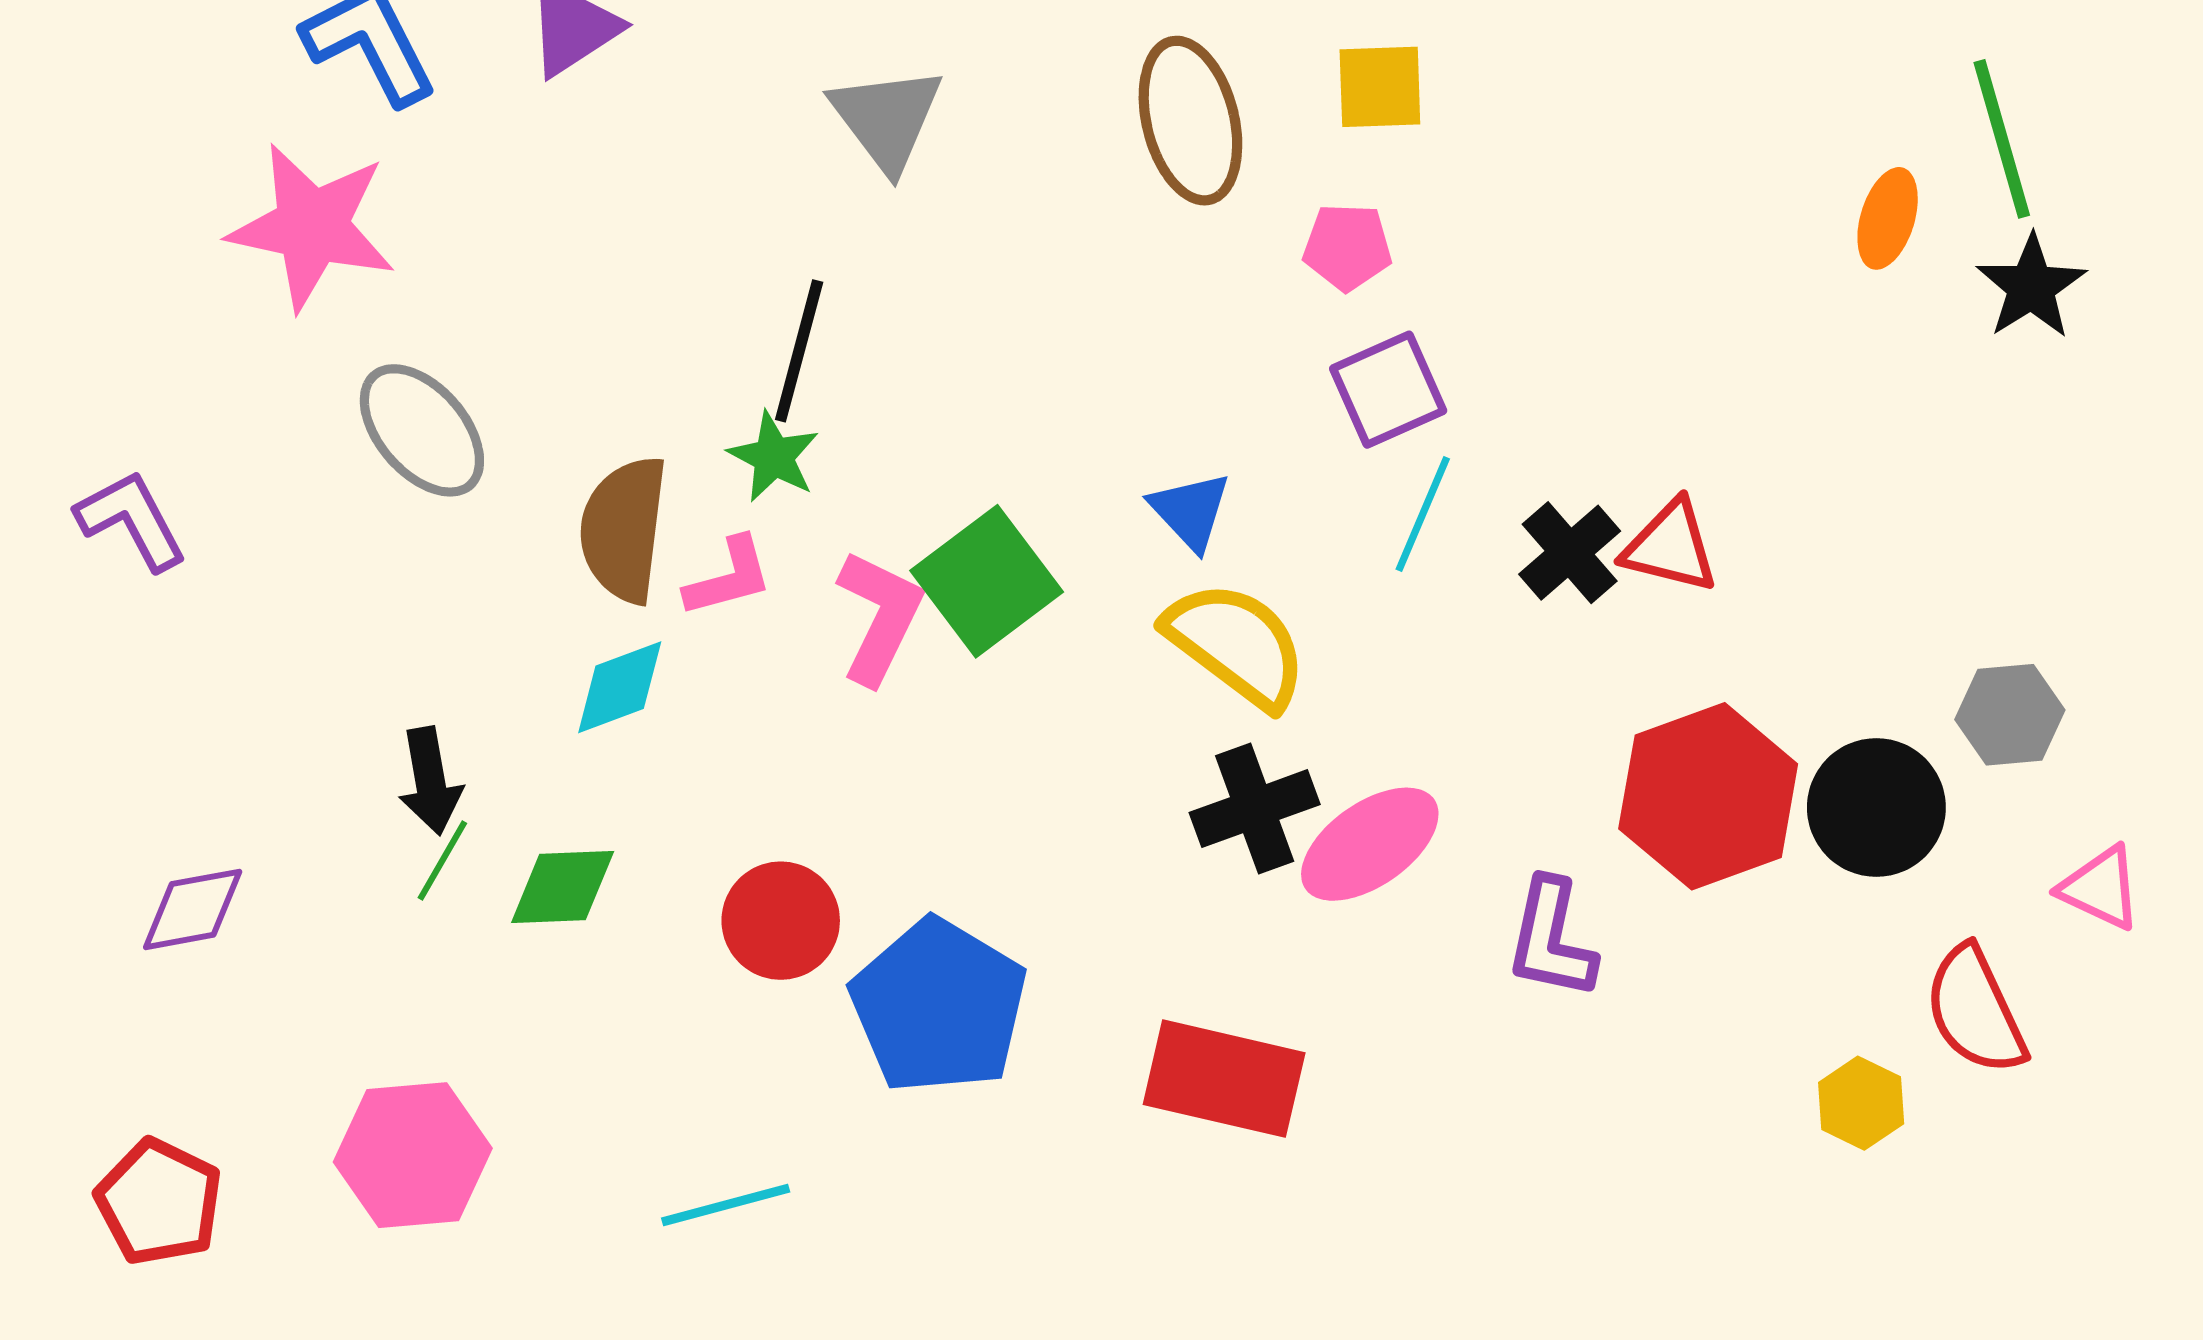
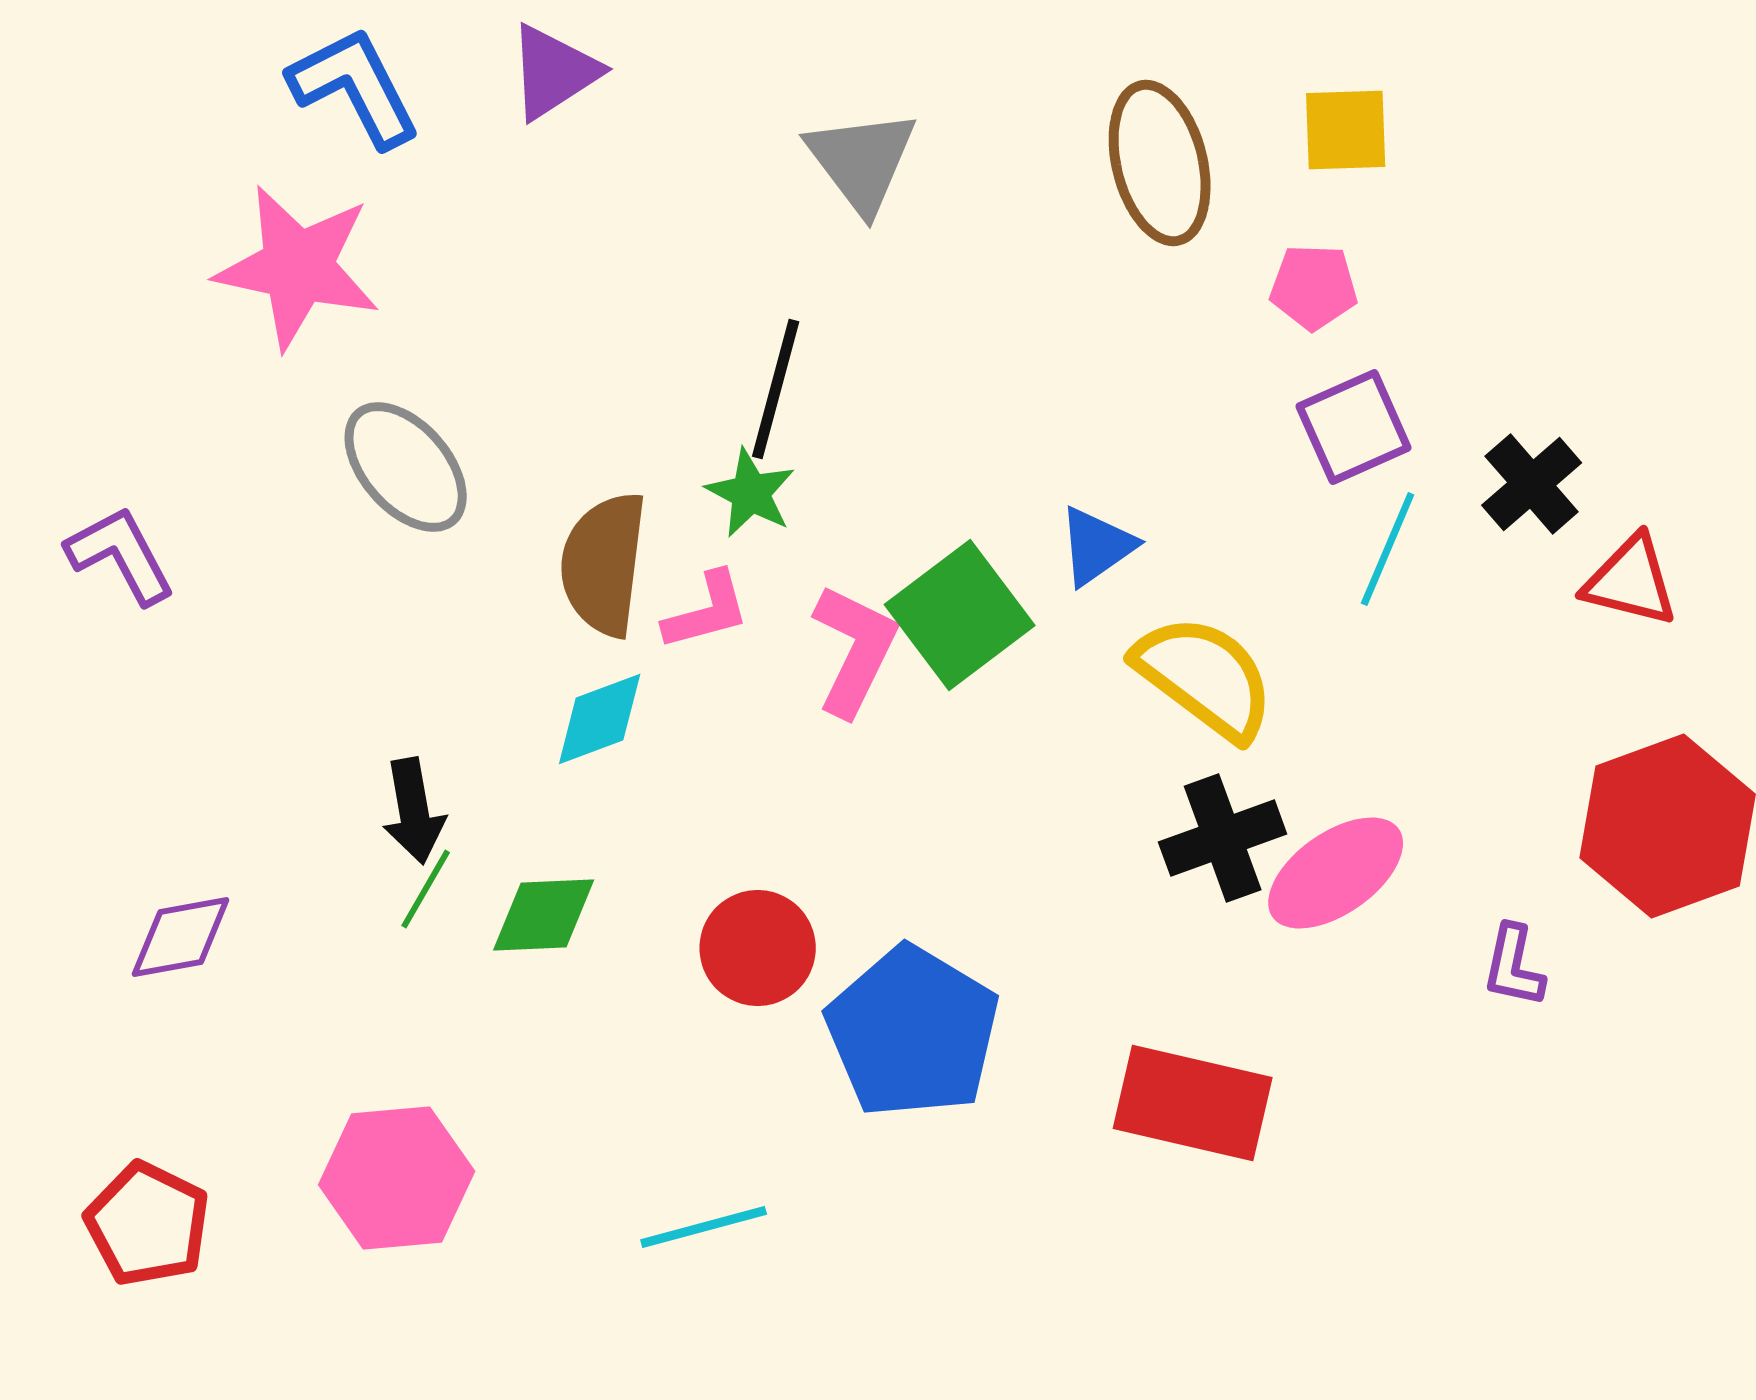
blue triangle: (1190, 511) -> (1097, 546), moved, turned 38
black cross: (1570, 553) -> (1532, 484), moved
purple L-shape: (1551, 939) -> (1514, 966), size x0.7

